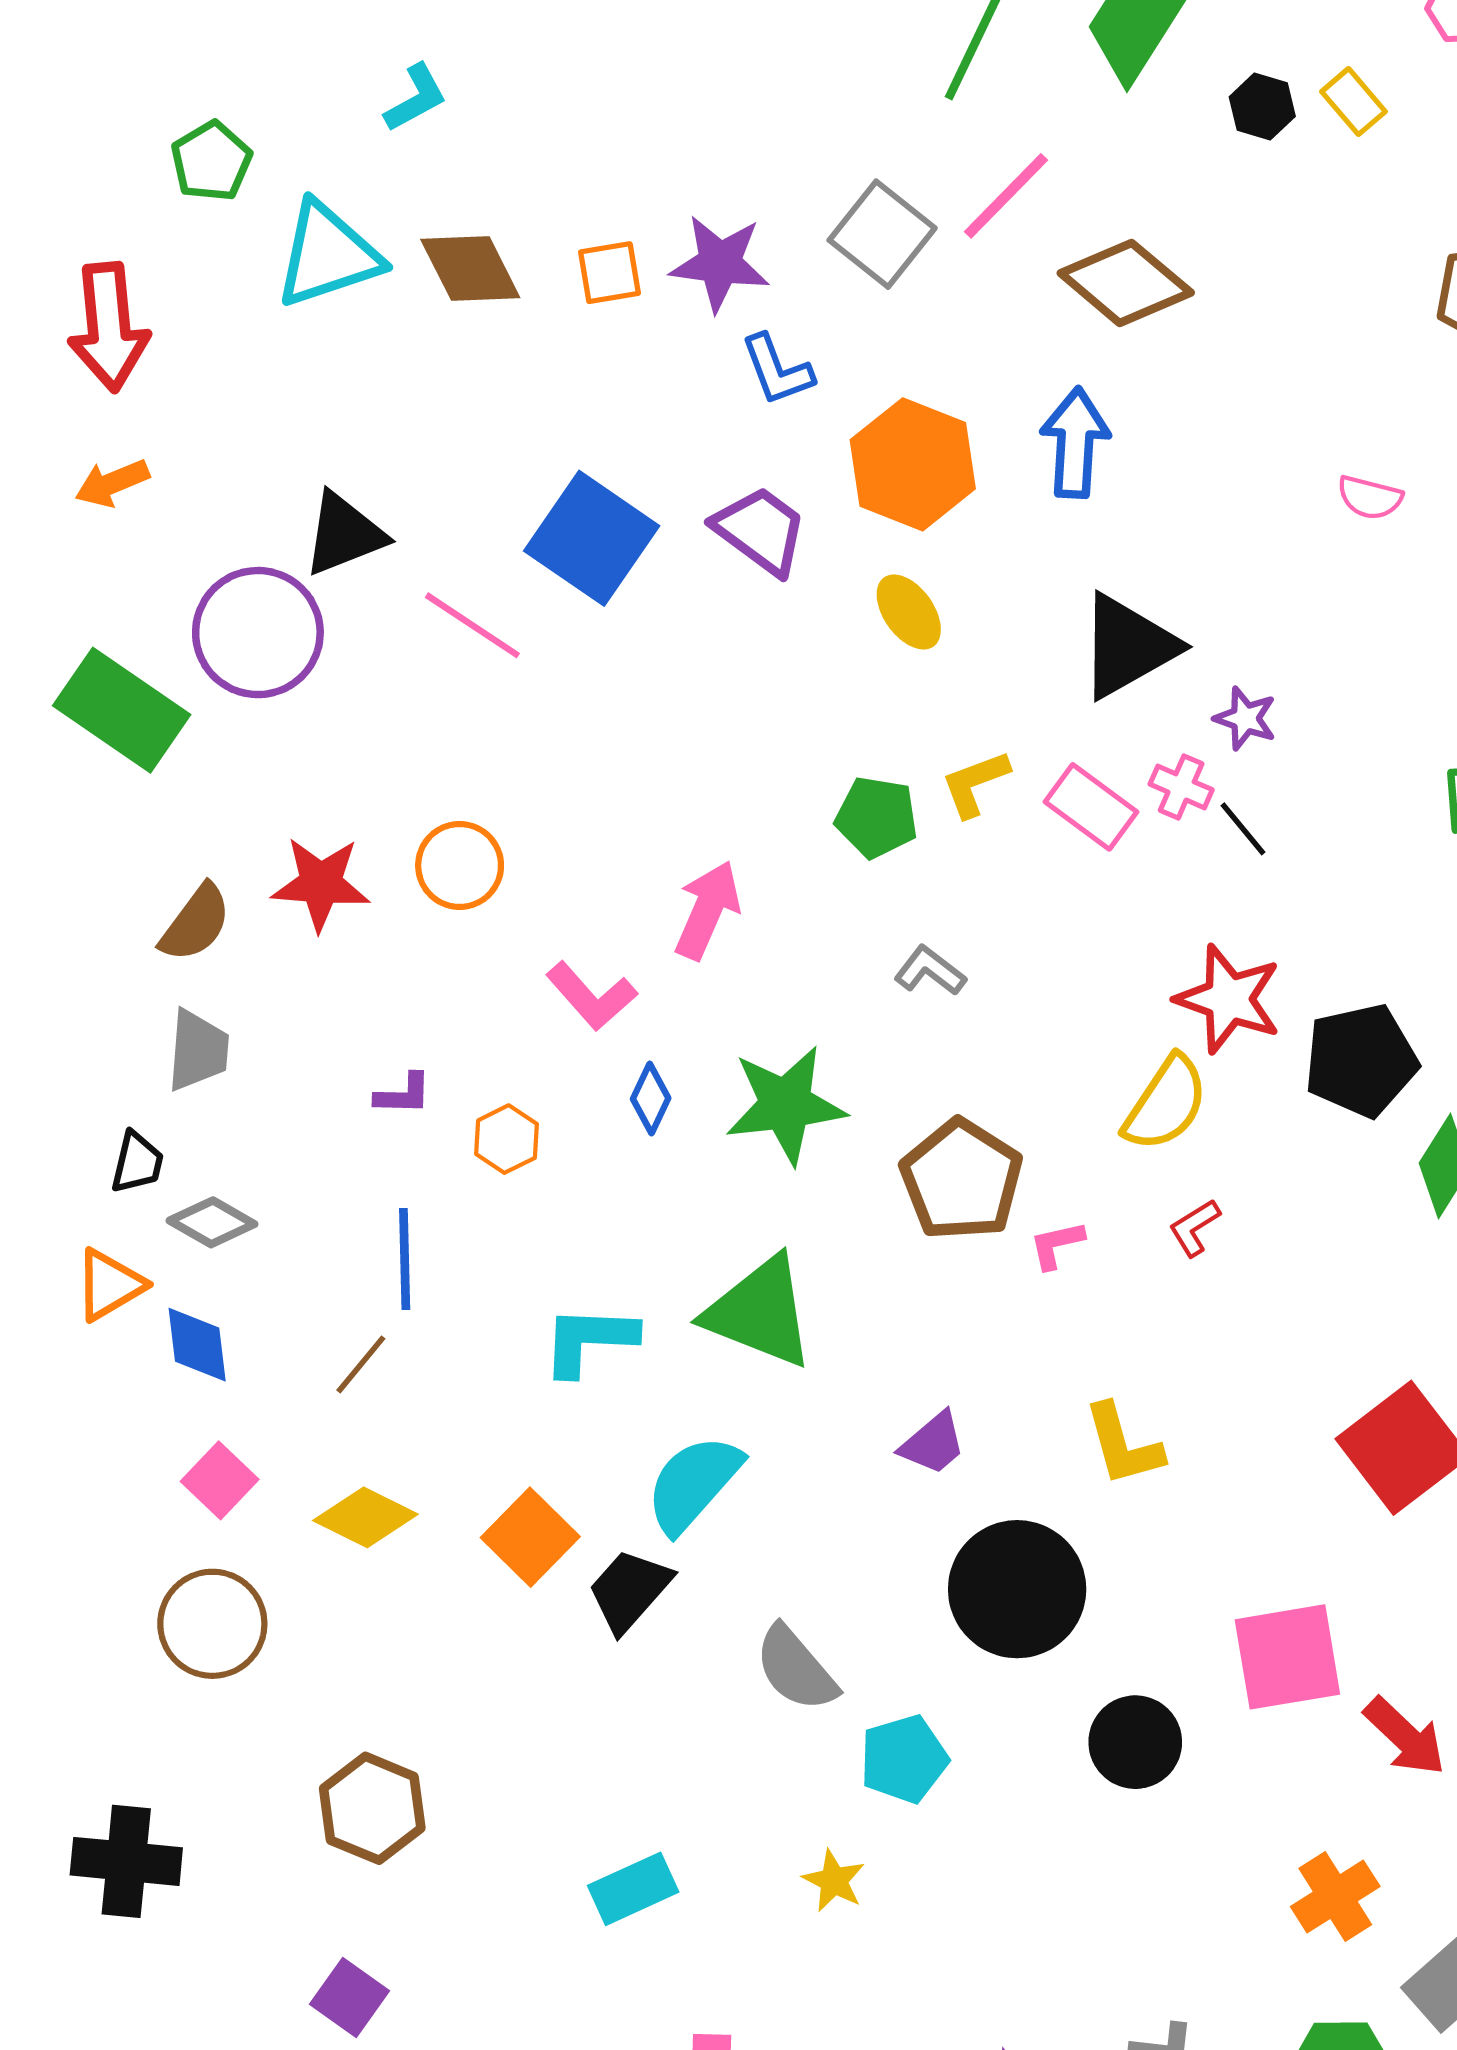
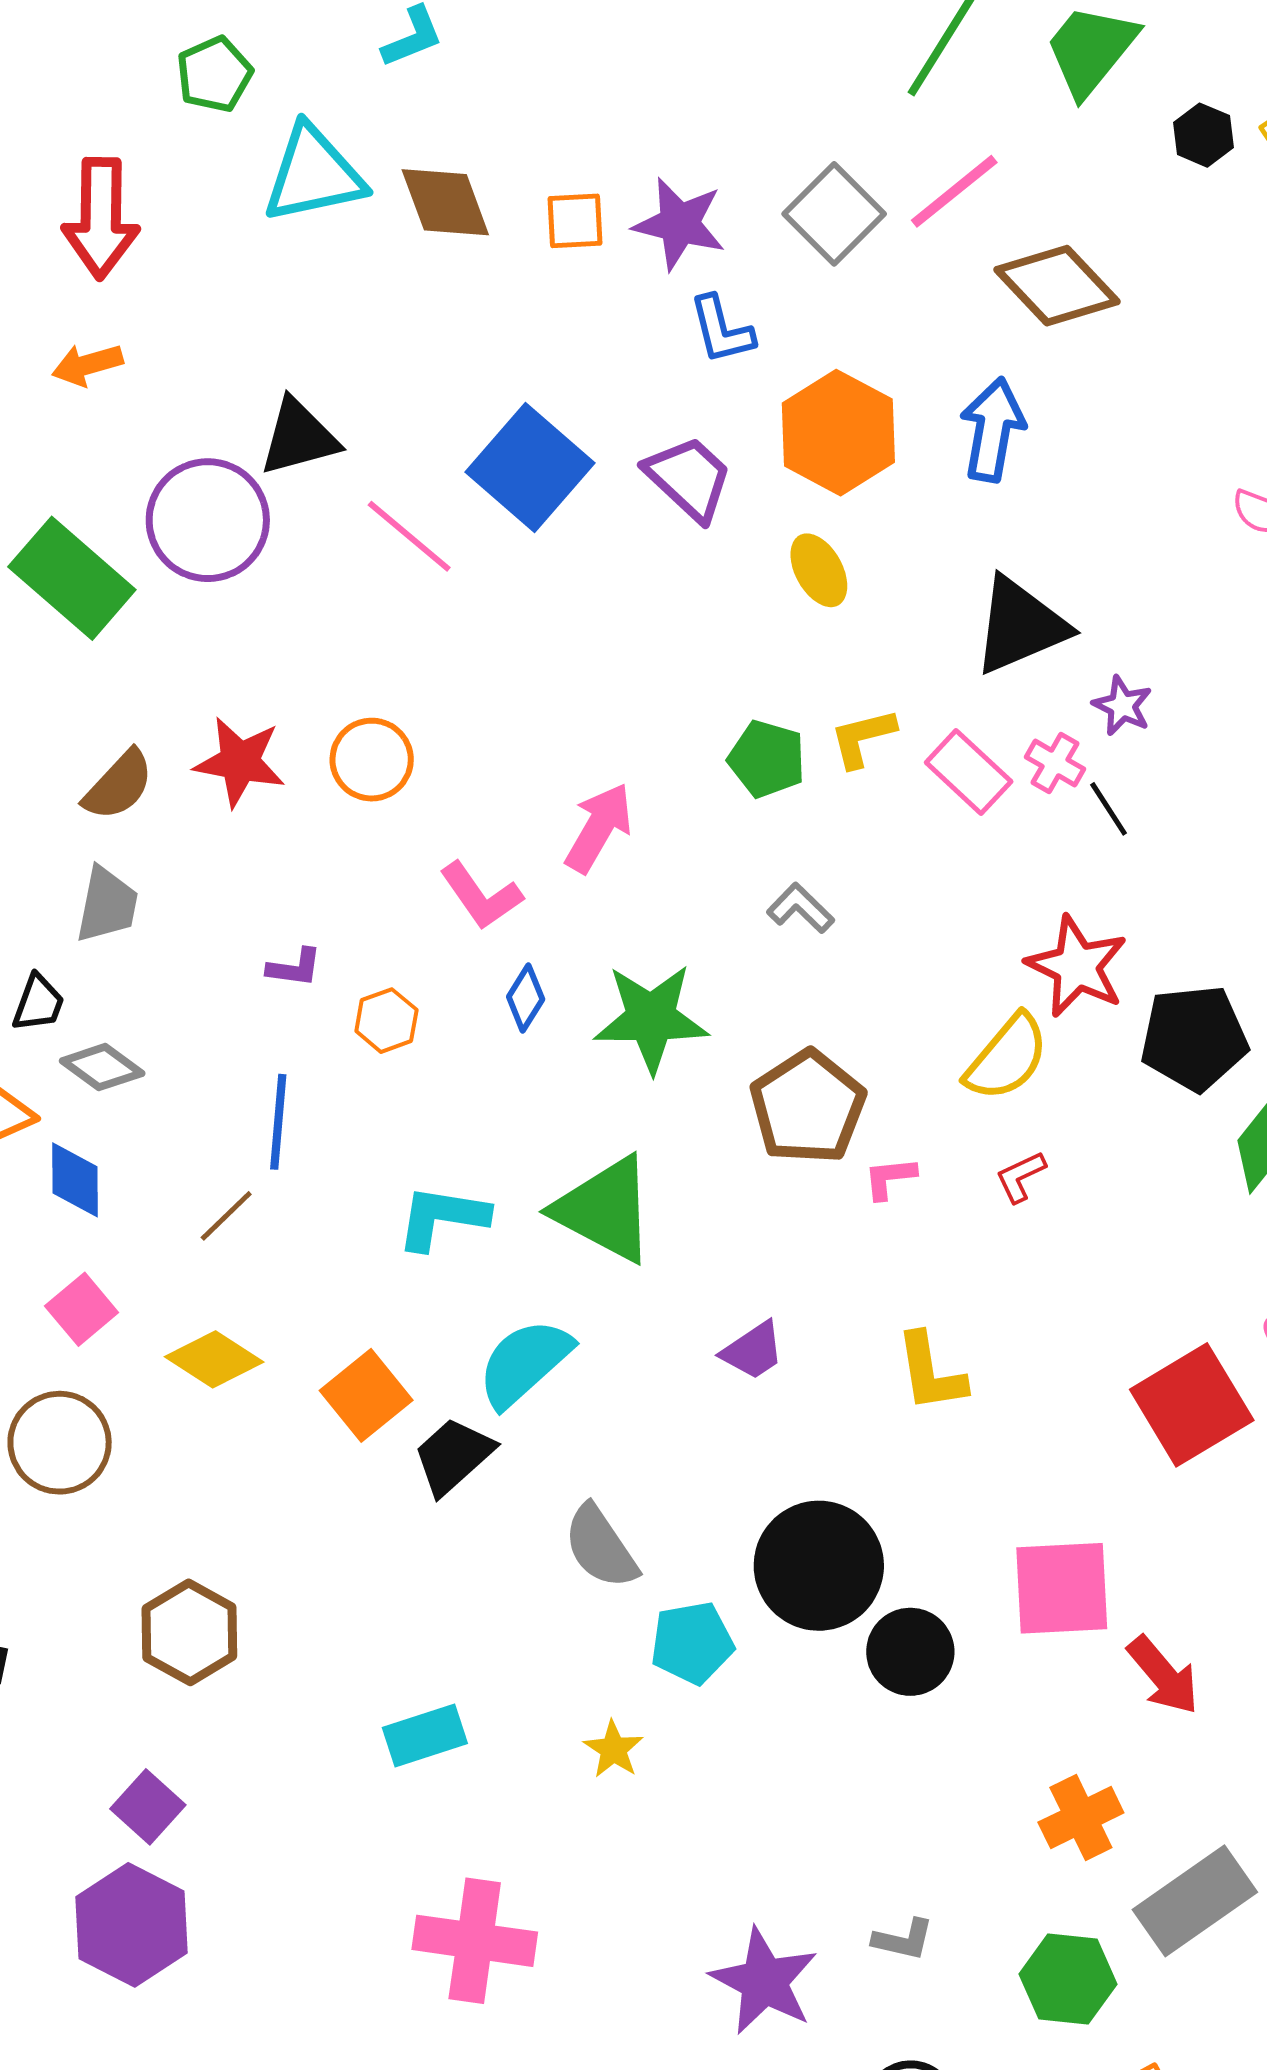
black circle: (1017, 1589) -> (819, 1566), moved

